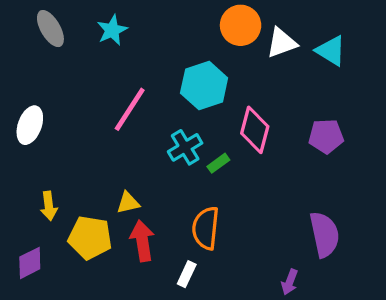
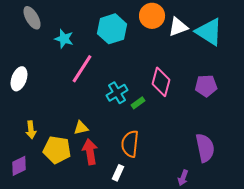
cyan star: (112, 30) -> (64, 39), moved, turned -30
cyan triangle: (331, 51) -> (209, 32), size x1.4
cyan hexagon: (204, 86) -> (112, 29), moved

